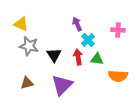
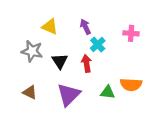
yellow triangle: (21, 24) -> (50, 27), moved
green triangle: (97, 59) -> (108, 92), moved
brown triangle: (27, 83) -> (30, 92), turned 40

